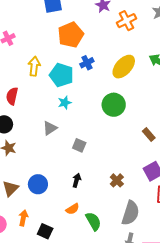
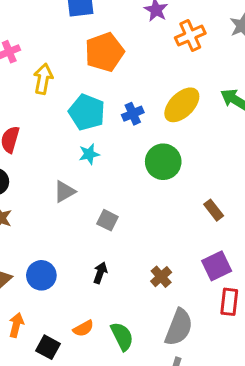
blue cross: (87, 63) -> (133, 114), moved
yellow arrow: (34, 66) -> (43, 79), moved
orange semicircle: (73, 209) -> (83, 328), moved

